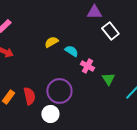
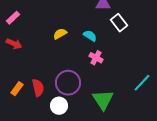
cyan semicircle: (71, 51) -> (90, 36), moved
green triangle: (108, 79) -> (103, 100), moved, size x1.6

